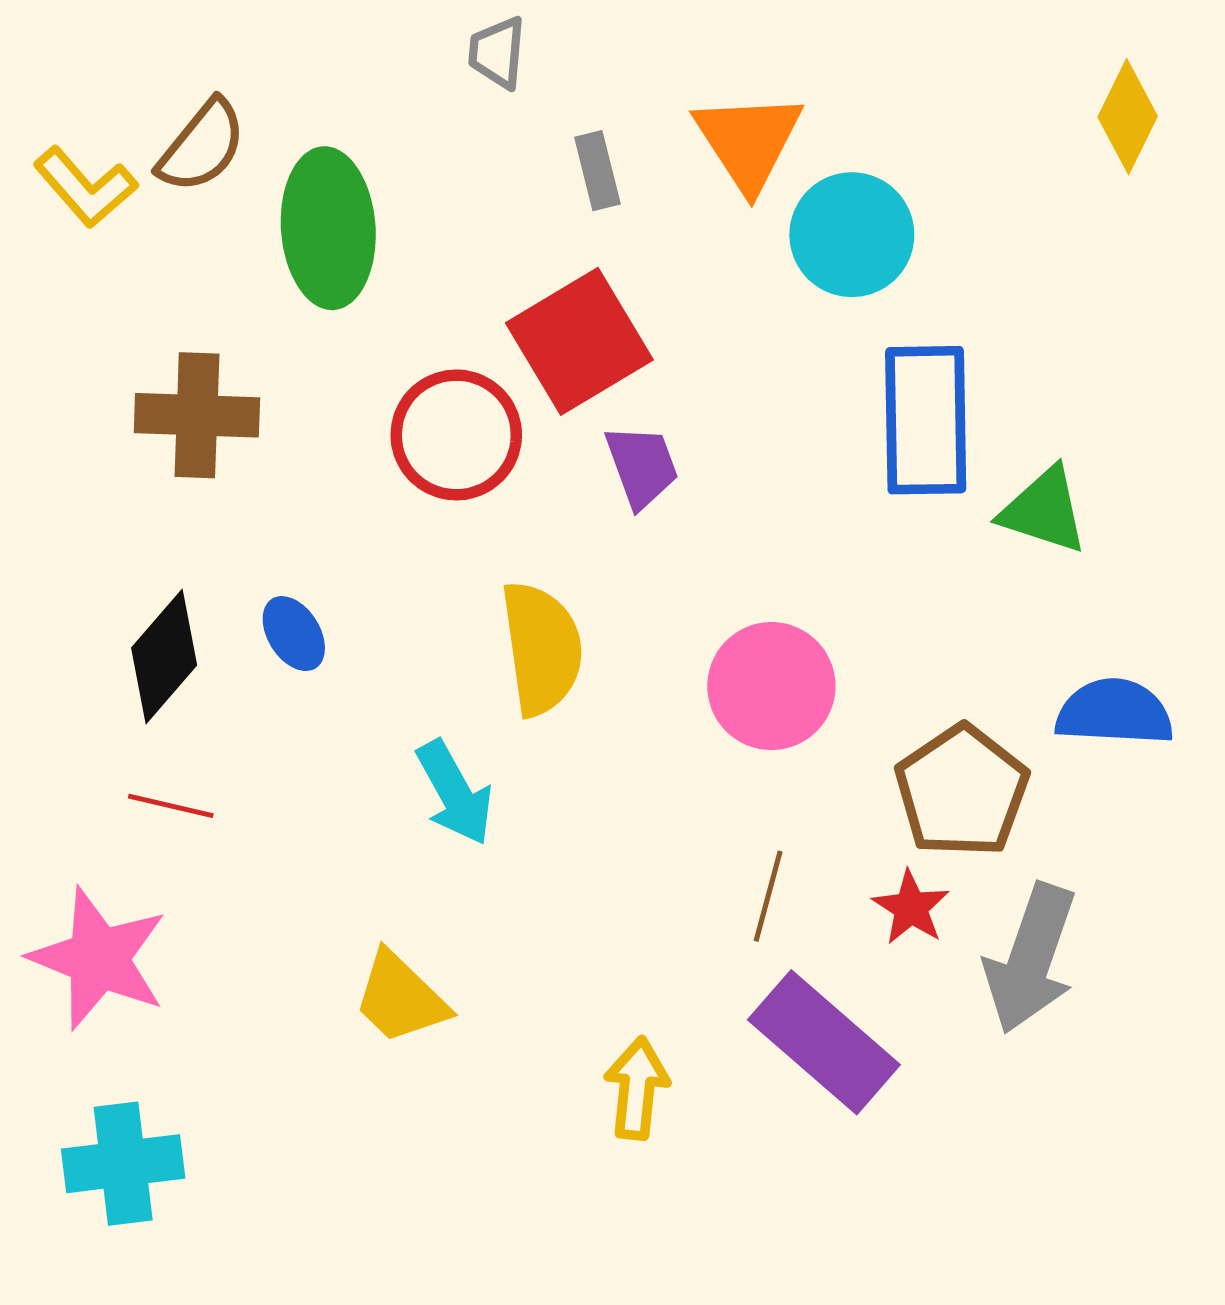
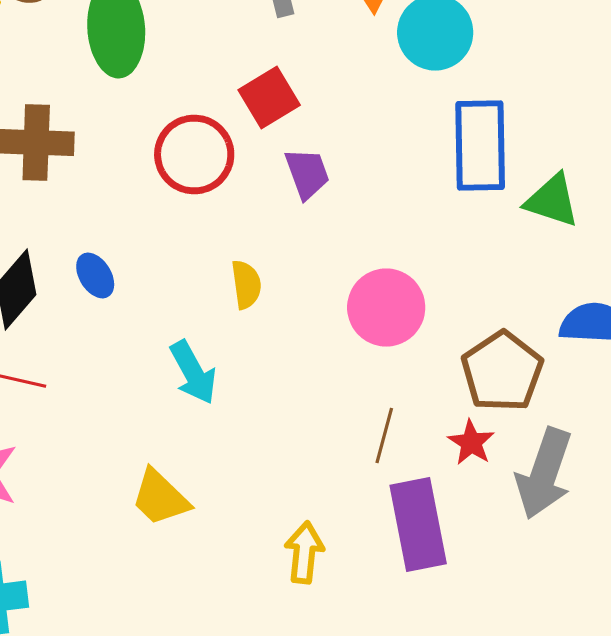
red square: (579, 341) -> (269, 98), size x0.7
yellow semicircle: (542, 648) -> (246, 284), size x0.6
purple rectangle: (824, 1042) -> (418, 524), turned 38

